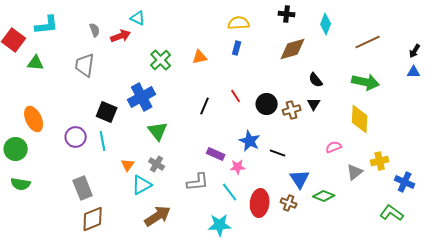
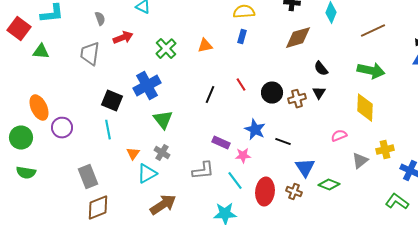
red arrow: (121, 36) -> (123, 38), moved
purple circle: (76, 137) -> (62, 128), moved

